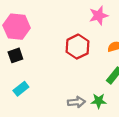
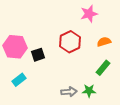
pink hexagon: (17, 27) -> (15, 47), moved
black square: (15, 55) -> (38, 55), moved

